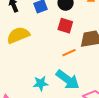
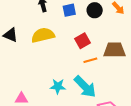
red square: (65, 26) -> (83, 41), moved, turned 35

